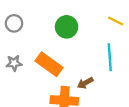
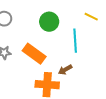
cyan line: (110, 57) -> (75, 41), moved

